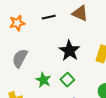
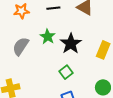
green star: (43, 80) -> (48, 37), moved

